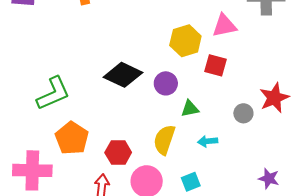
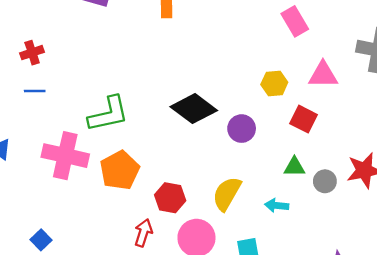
yellow hexagon: (185, 41) -> (274, 83), size x0.7
green triangle: (190, 109) -> (294, 167), moved
pink cross: (32, 170) -> (65, 156), moved

